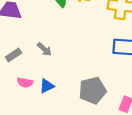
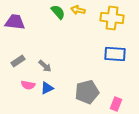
gray arrow: (44, 49) -> (45, 66), moved

